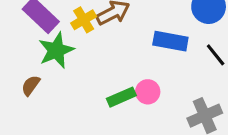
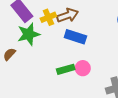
blue rectangle: (170, 41) -> (75, 37), moved

